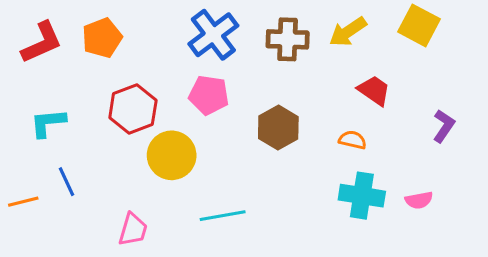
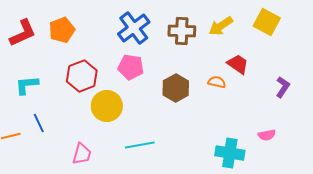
orange semicircle: (353, 140) -> (217, 82), moved
cyan cross: (362, 196) -> (230, 153), moved

